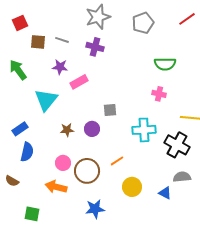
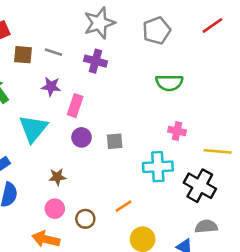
green semicircle: (165, 64) -> (169, 83), moved
pink rectangle: (79, 82) -> (75, 106), turned -42
pink cross: (159, 94) -> (177, 131), moved
purple circle: (92, 129) -> (82, 137), moved
brown star: (67, 130) -> (57, 177), moved
brown circle: (87, 171) -> (85, 219), size x0.6

